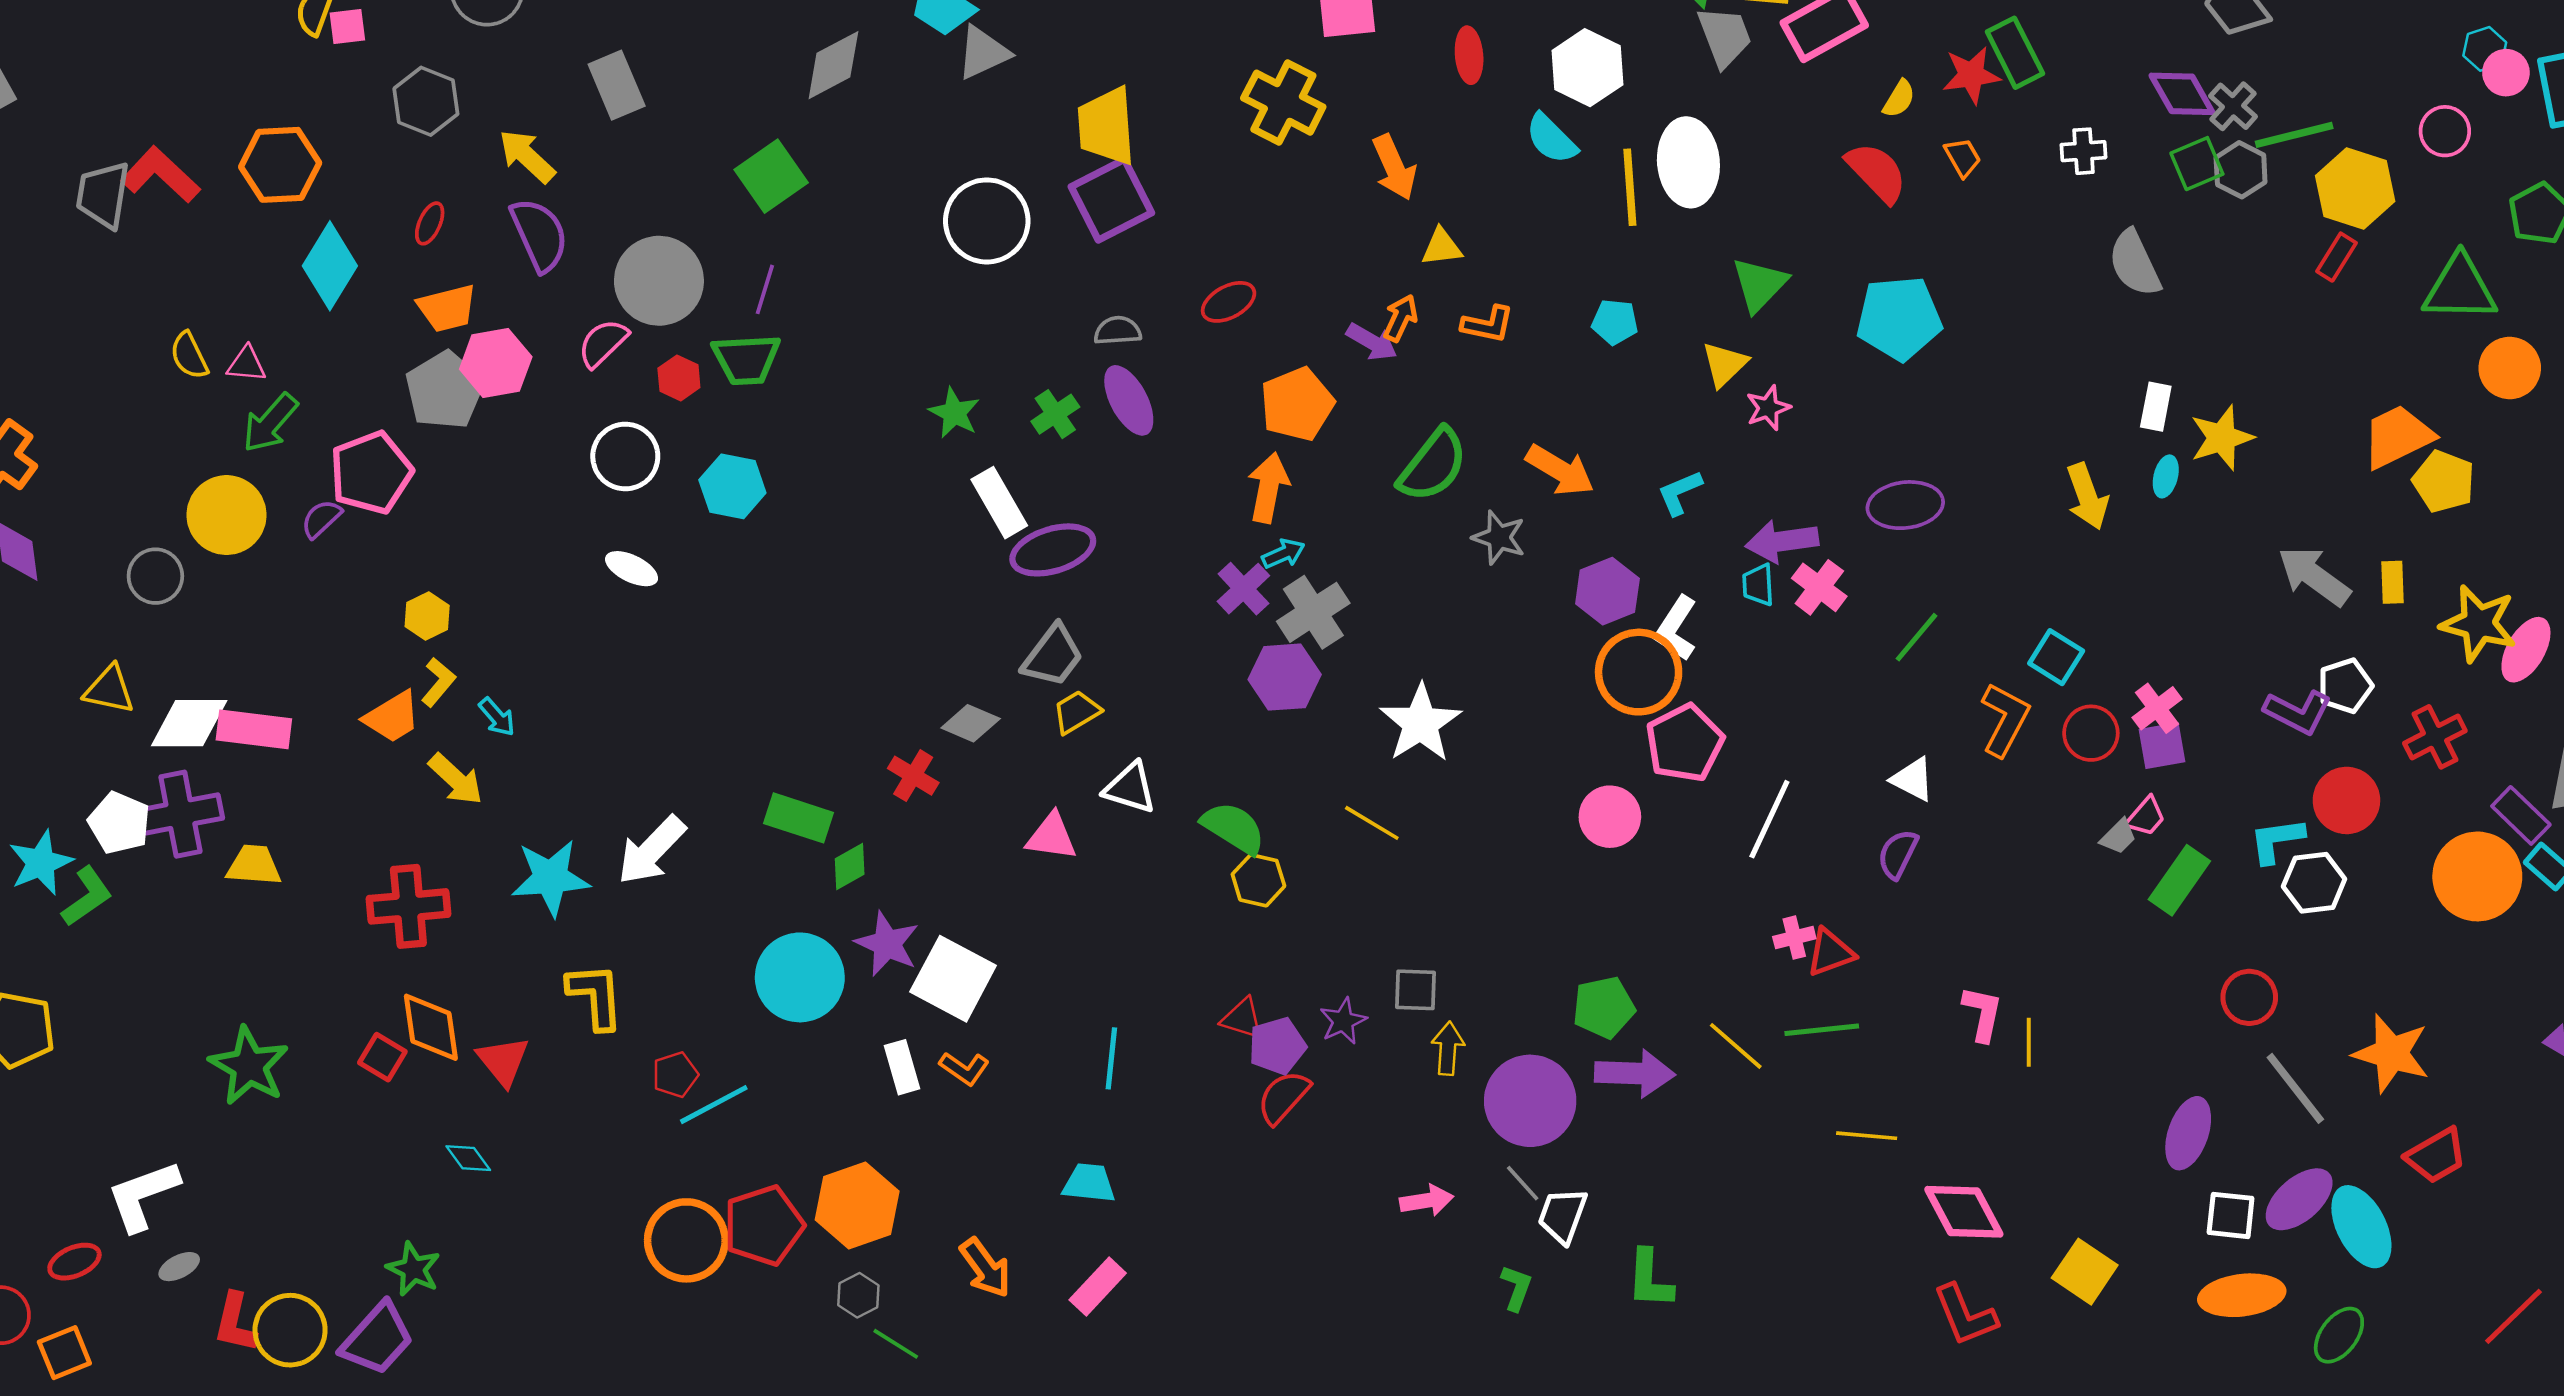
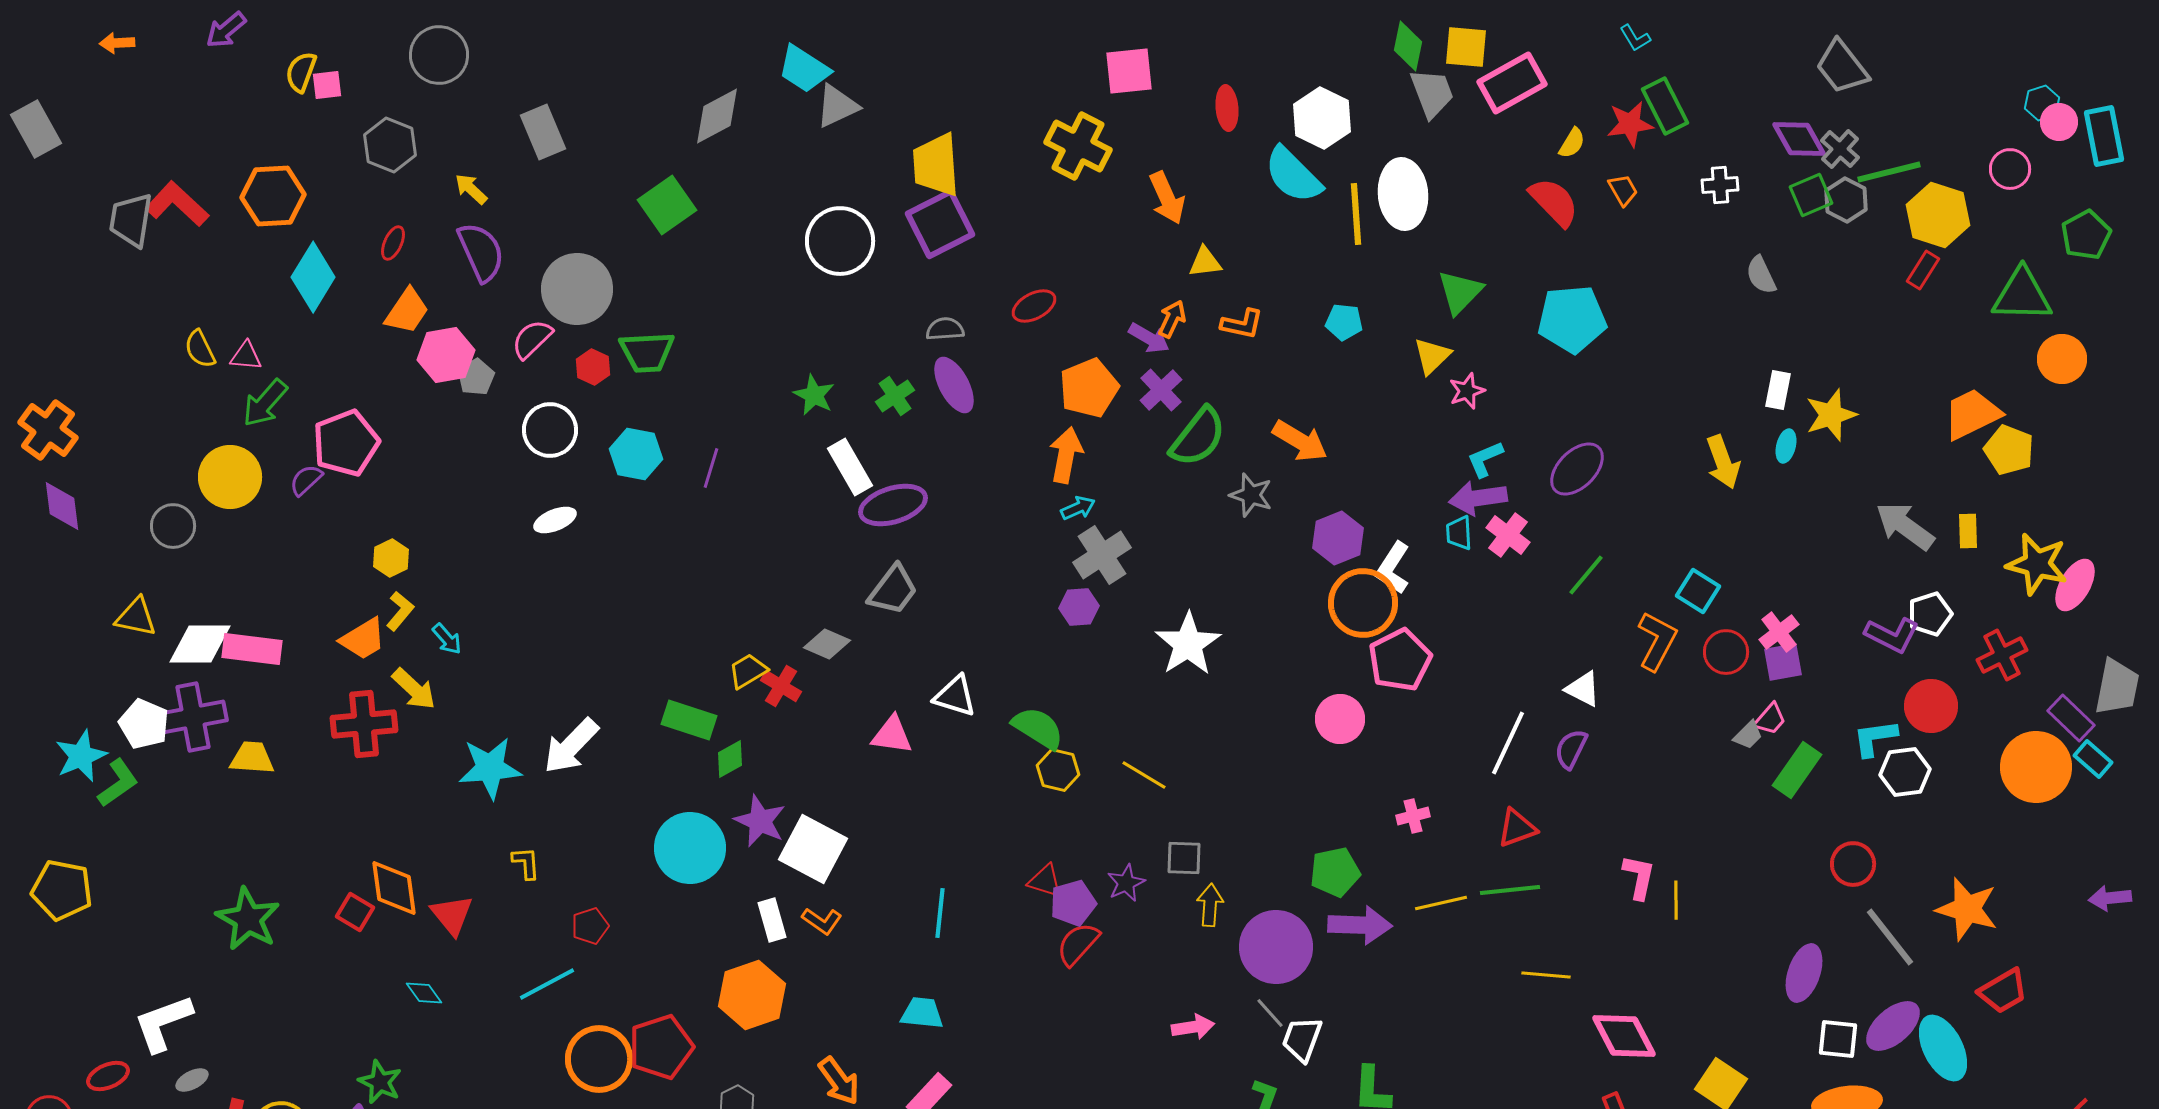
cyan semicircle: (1551, 139) -> (1293, 175), size x1.4
yellow arrow: (527, 156) -> (471, 189), size x0.7
gray semicircle: (2135, 263) -> (1761, 275), size x0.7
purple line: (765, 289) -> (711, 468), moved
orange trapezoid: (447, 308) -> (407, 311), turned -42
gray pentagon: (445, 390) -> (476, 377), moved, size x0.6
cyan L-shape: (1680, 493) -> (1485, 459), moved
purple ellipse: (1905, 505) -> (1577, 469), turned -38
white ellipse: (632, 569) -> (555, 520), turned -48
purple cross: (1243, 589) -> (1161, 390), moved
purple hexagon: (1285, 677) -> (1079, 607), size x0.7
yellow trapezoid: (1076, 712) -> (748, 671), moved
white line: (1769, 819) -> (1508, 743), moved
yellow line: (1372, 823) -> (1144, 775), moved
red cross: (408, 906) -> (364, 724), moved
pink cross: (1794, 938) -> (1413, 816), moved
yellow L-shape: (595, 996) -> (526, 863), size x0.6
yellow line: (1736, 1046) -> (1441, 903), turned -54
cyan line: (714, 1105) -> (547, 984), moved
orange hexagon: (857, 1206) -> (752, 995), moved

